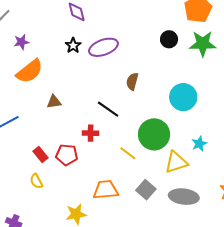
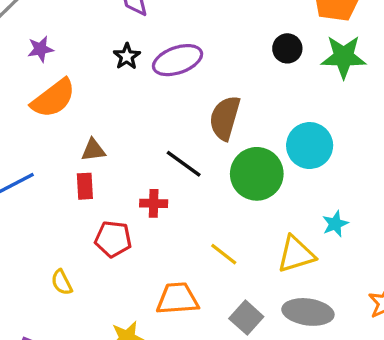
brown semicircle: (132, 81) -> (225, 118), size x1.5
green circle: (154, 134) -> (257, 174), moved
yellow line: (128, 153) -> (224, 254), moved
red rectangle: (41, 155) -> (85, 186), moved, turned 35
gray square: (146, 190) -> (246, 318), moved

